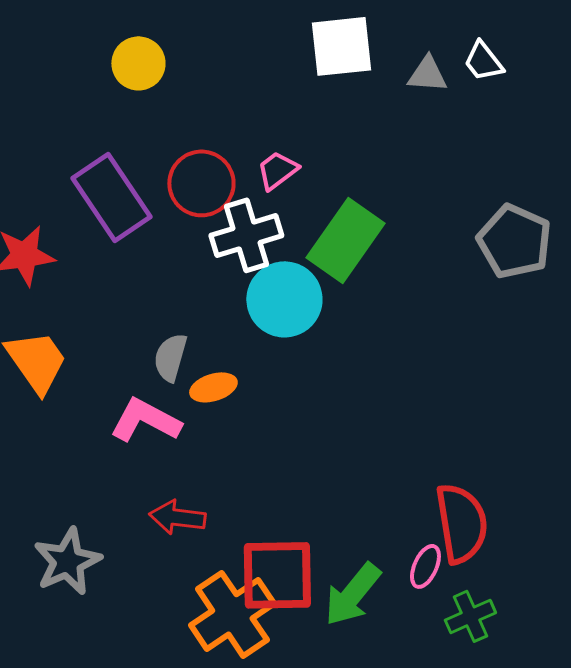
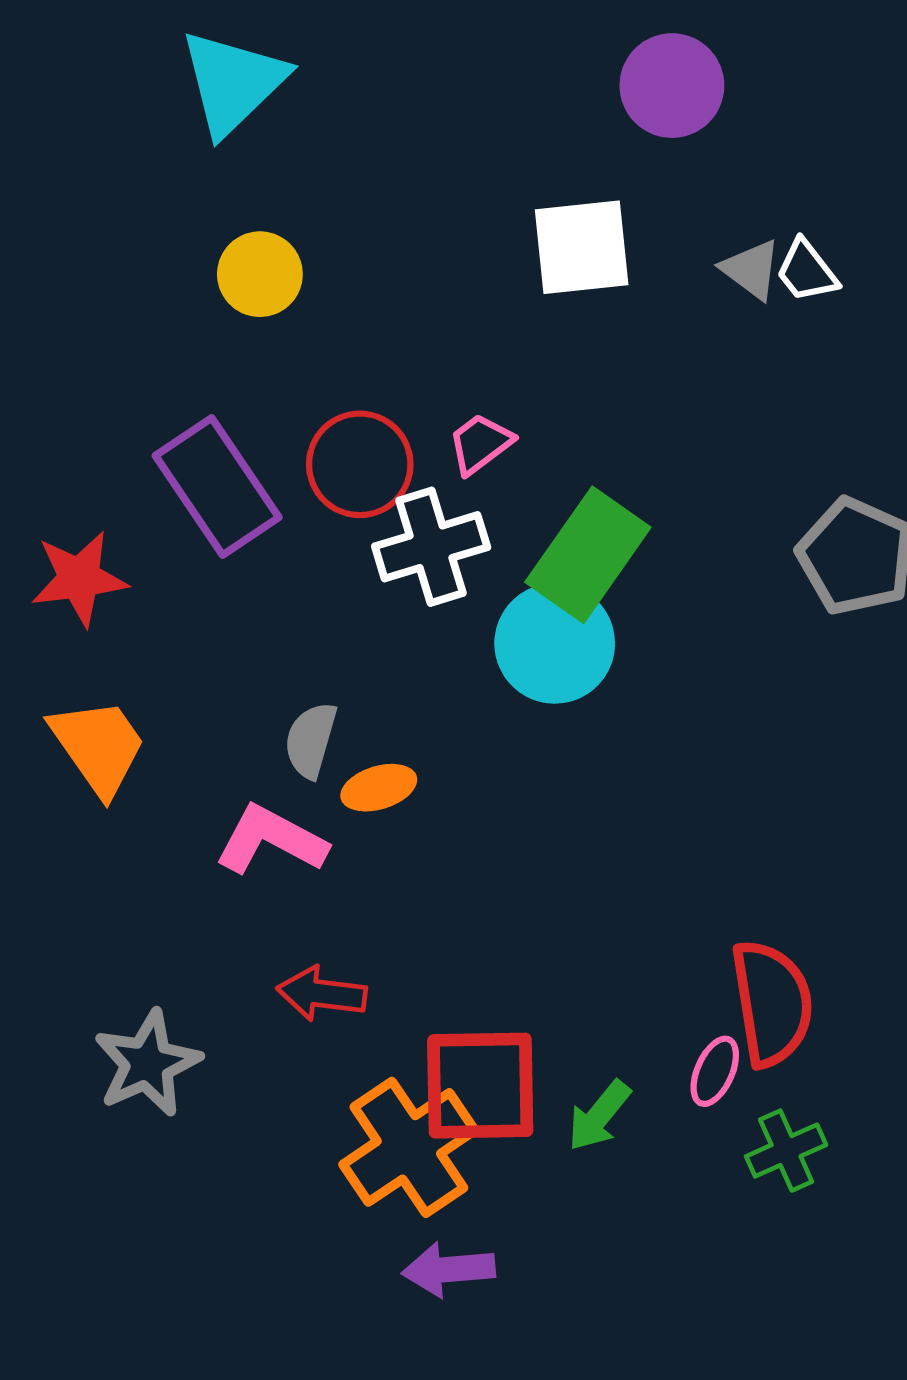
gray triangle: (427, 74) -> (751, 269), moved, turned 33
cyan circle: (284, 299) -> (555, 643), moved
green arrow: (352, 594) -> (599, 1116), size x0.7

